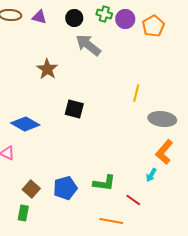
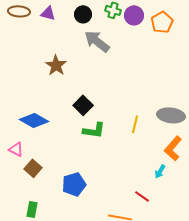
yellow line: (136, 93) -> (135, 124), moved
black square: (74, 109) -> (83, 105), turned 30
green L-shape: (104, 183) -> (94, 130), moved
brown square: (31, 189) -> (33, 168), moved

